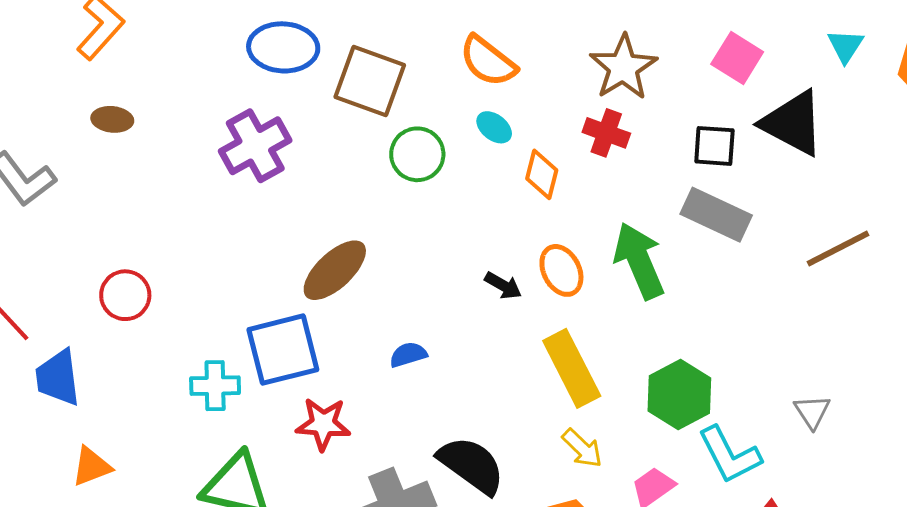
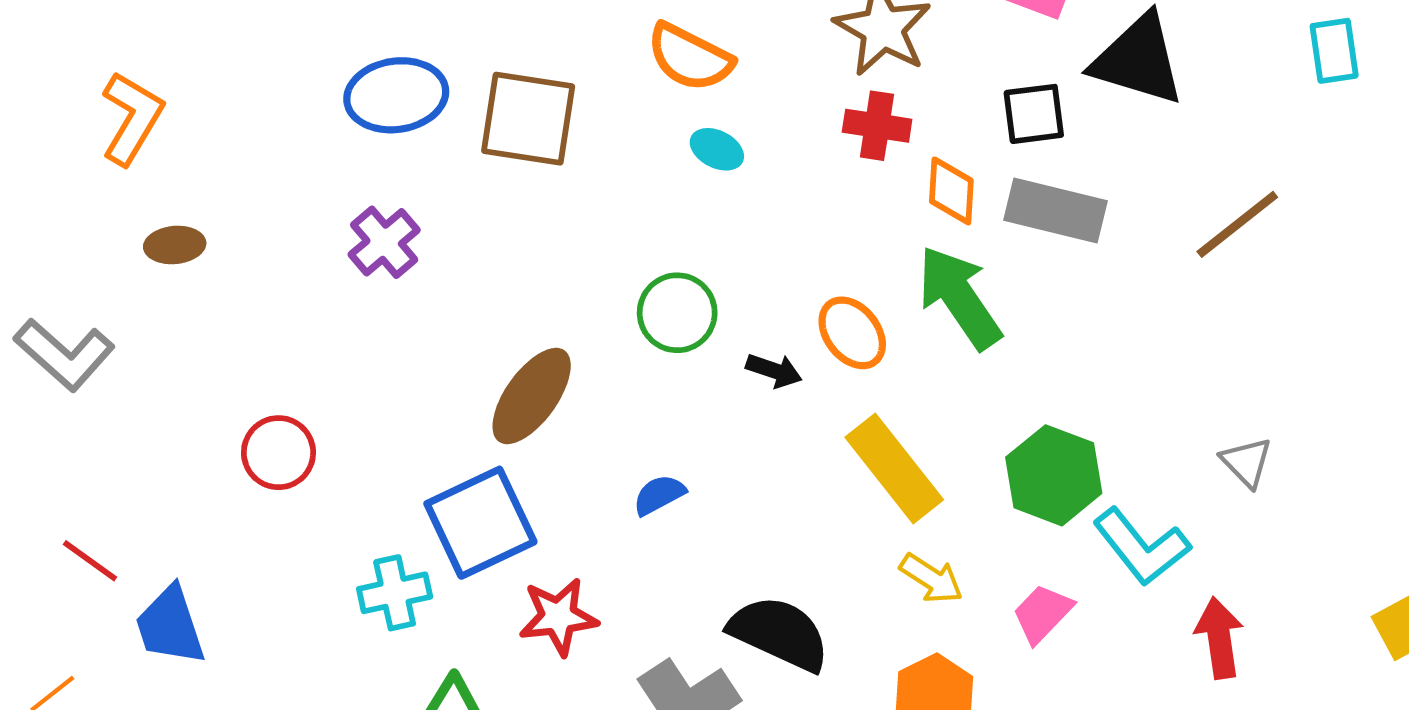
purple cross: (255, 146) -> (384, 242), size x0.7
green circle: (417, 154) -> (677, 313), moved
orange diamond: (542, 174) -> (951, 191), moved
red circle: (125, 295) -> (278, 453), moved

